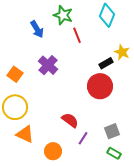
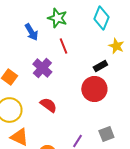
red line: (77, 35) -> (63, 46), moved
yellow star: (122, 52) -> (116, 46), moved
red semicircle: (70, 120) -> (48, 105), moved

